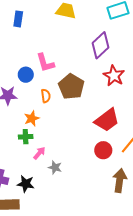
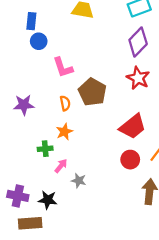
purple diamond: (100, 45) -> (138, 42), moved
blue circle: (26, 75) -> (39, 41), moved
orange star: (32, 118) -> (64, 132), moved

